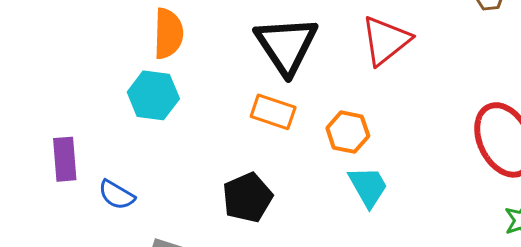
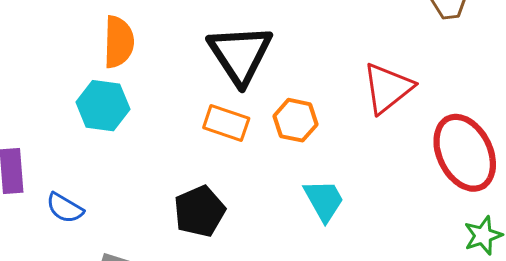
red triangle: (386, 40) -> (388, 88), moved
orange hexagon: (348, 132) -> (296, 120), moved

